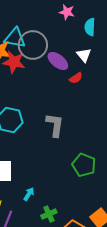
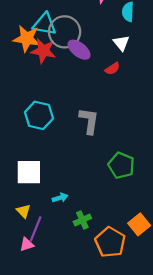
purple ellipse: (58, 61) -> (79, 50), moved
cyan arrow: (29, 194) -> (60, 198), turned 40

